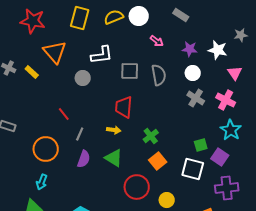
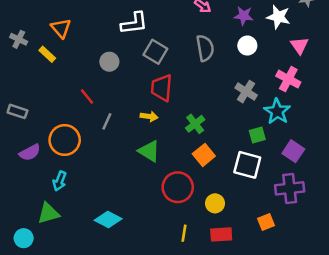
orange triangle: (55, 52) -> (61, 28), moved, size x0.7
gray square: (130, 71) -> (155, 52), moved, turned 30
yellow rectangle: (32, 72) -> (47, 54), moved
gray circle: (83, 78) -> (109, 62), moved
gray cross: (196, 98) -> (246, 92), moved
cyan star: (231, 130) -> (277, 111), moved
purple square: (220, 157) -> (293, 151), moved
purple semicircle: (84, 159) -> (30, 152), moved, turned 42

